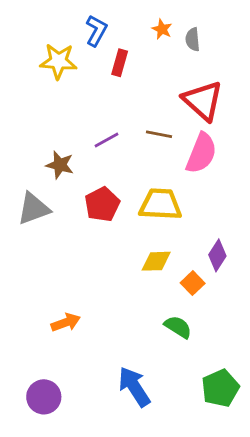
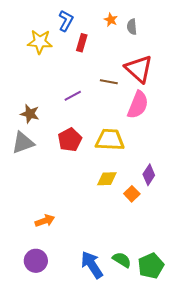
brown line: (159, 134) -> (109, 82), moved
brown star: (60, 165) -> (30, 114), moved
green semicircle: (178, 327) -> (122, 260), moved
purple circle: (44, 397) -> (36, 261), moved

